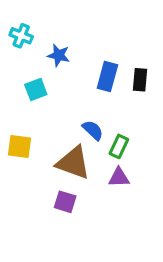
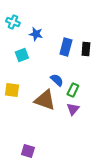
purple triangle: (119, 177) -> (73, 109), turned -48
purple square: (65, 202) -> (28, 151), moved

